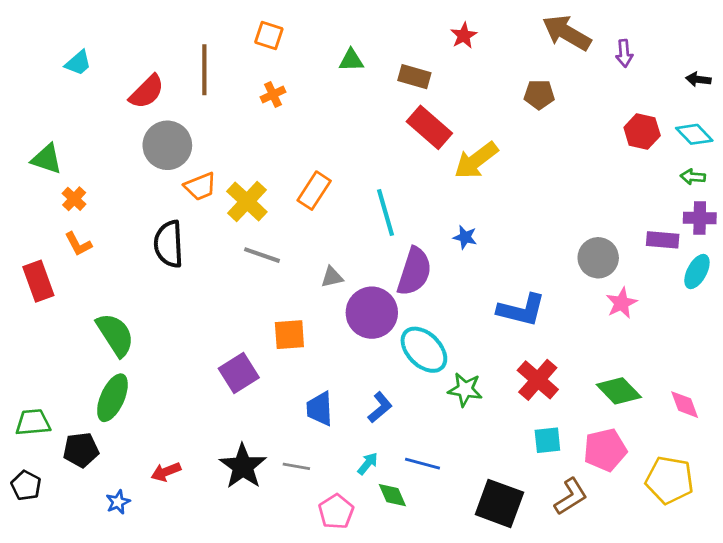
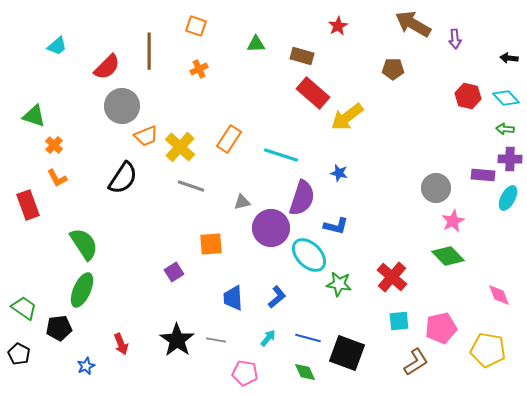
cyan line: (386, 212) -> (281, 155), turned -56
black semicircle: (169, 244) -> (123, 178), turned -144
blue L-shape: (521, 310) -> (336, 226), moved, size x0.7
purple square: (239, 373) -> (174, 272), size x0.7
green diamond: (619, 391) -> (448, 256), moved
green trapezoid: (33, 422) -> (24, 308), turned 40
red arrow: (166, 472) -> (121, 344), turned -90
green diamond: (392, 495) -> (305, 372), moved
black square: (499, 503) -> (347, 353), moved
pink pentagon: (336, 512) -> (245, 373), turned -30

